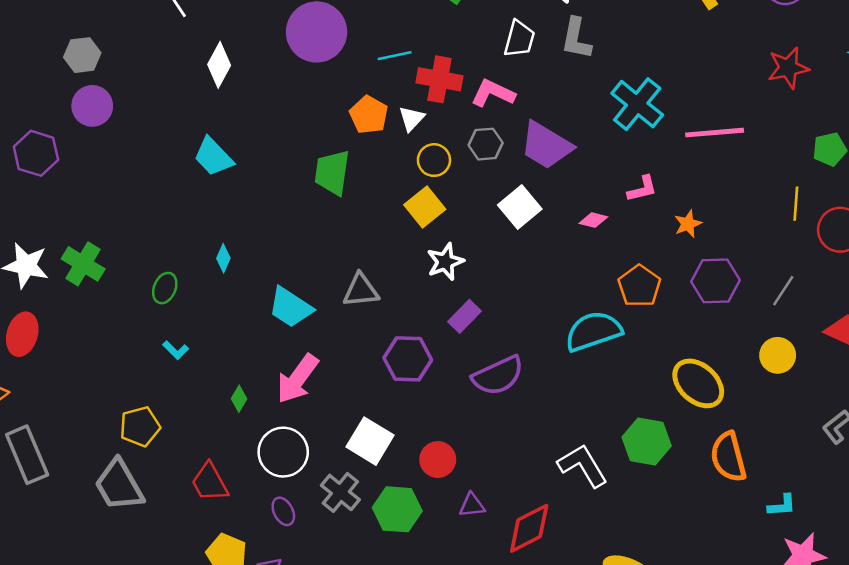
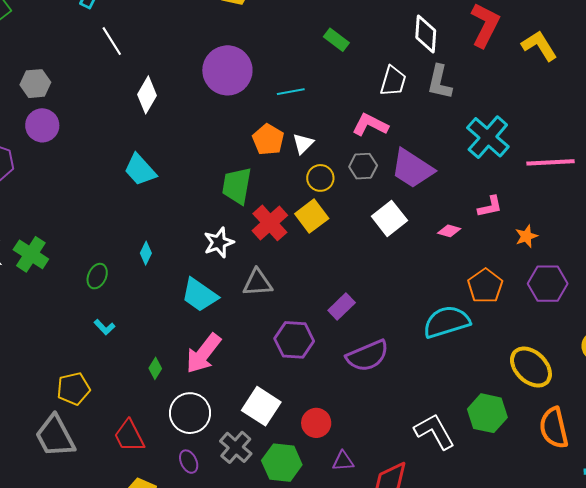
red cross: (439, 79) -> (270, 223), moved, turned 36
white star: (445, 262) -> (219, 242), moved

